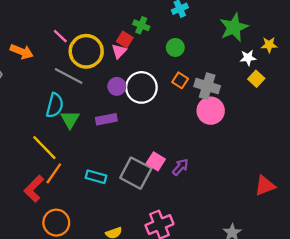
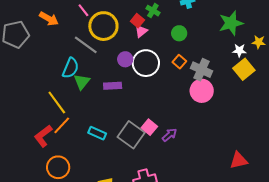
pink triangle: (119, 51) -> (141, 31), moved
yellow square: (256, 79) -> (244, 69), size x1.5

